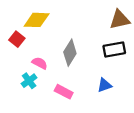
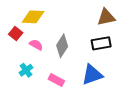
pink semicircle: (40, 63) -> (36, 45), moved
blue triangle: (104, 85) -> (92, 75), size x1.6

